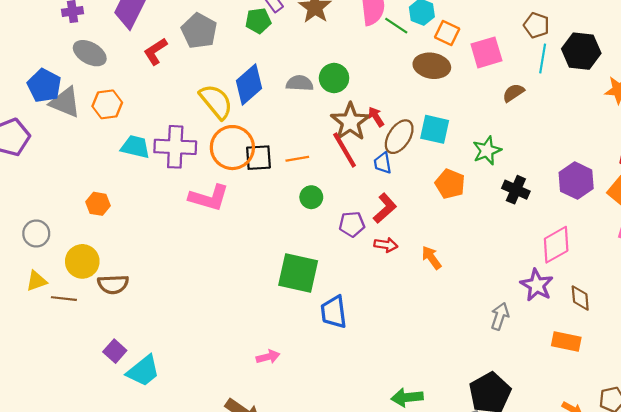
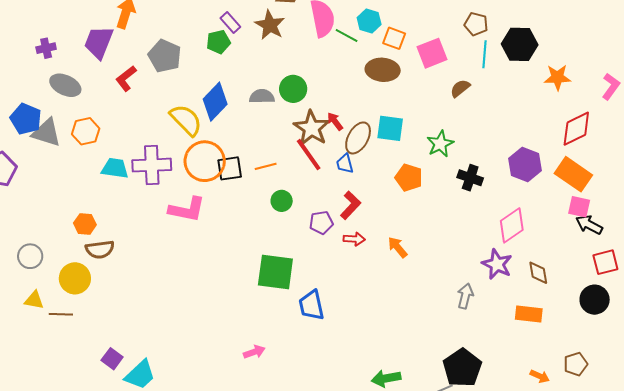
yellow triangle: (36, 281) -> (34, 300), turned 35
brown semicircle: (113, 284) -> (100, 249), moved

